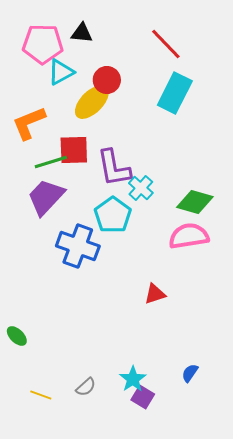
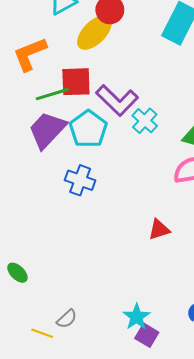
purple L-shape: (114, 168) -> (117, 100), turned -36
cyan pentagon: (113, 215) -> (88, 129), moved
blue cross: (78, 246) -> (80, 180), size x0.7
gray semicircle: (86, 387) -> (67, 319), moved

